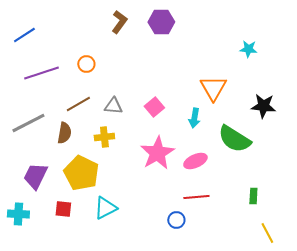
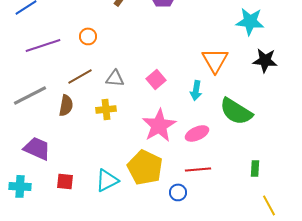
cyan star: (248, 49) -> (250, 21), size x1.6
black star: (263, 106) -> (265, 60), moved
yellow pentagon: (81, 173) -> (145, 167), moved
purple trapezoid: (35, 176) -> (37, 148), turned 88

